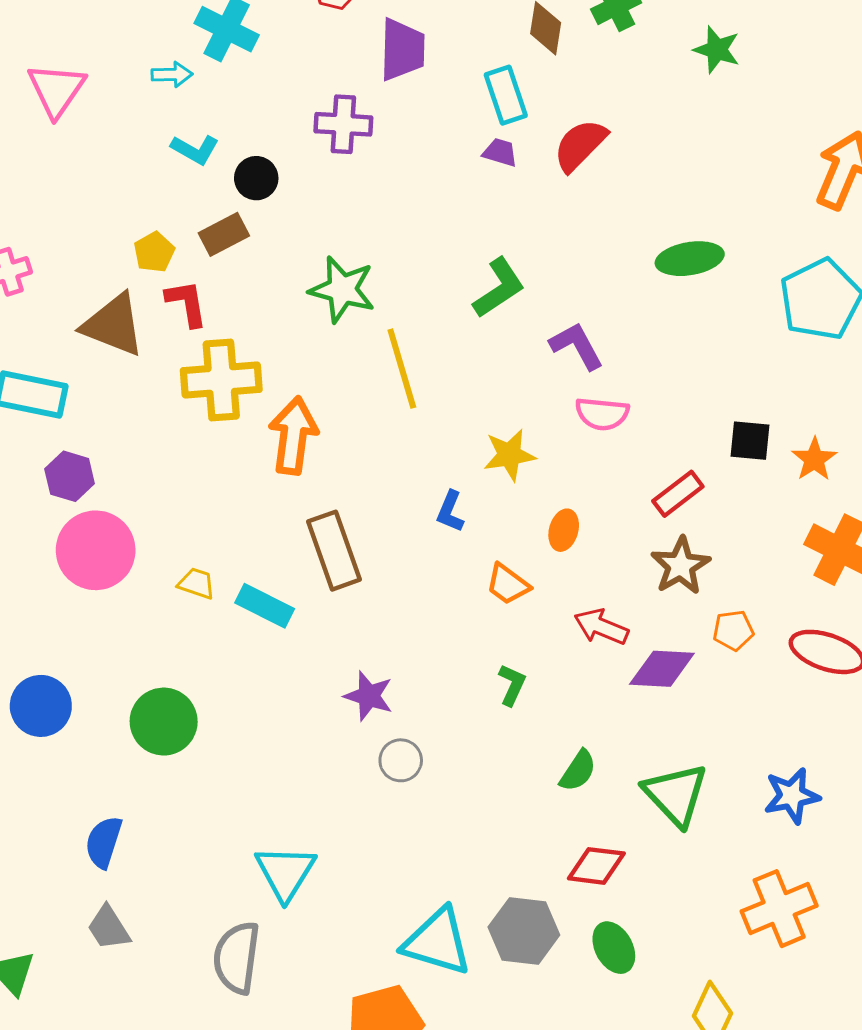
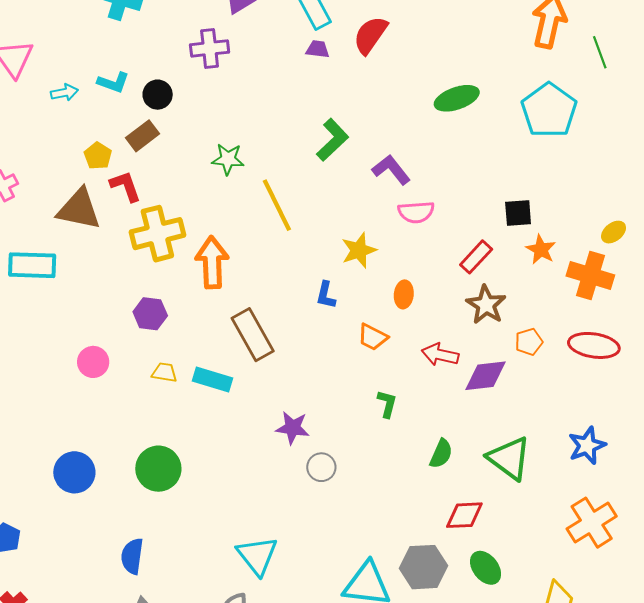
cyan arrow: (172, 74) -> (64, 92), moved
green star: (342, 290) -> (228, 159), size x0.7
orange star: (814, 459) -> (541, 250), moved
purple hexagon: (70, 476) -> (150, 314), moved
pink circle: (96, 550) -> (93, 362), size x0.6

